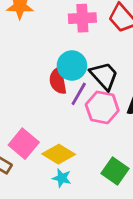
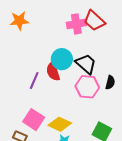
pink cross: (82, 18) -> (76, 24), moved
purple line: (79, 94) -> (34, 81), moved

